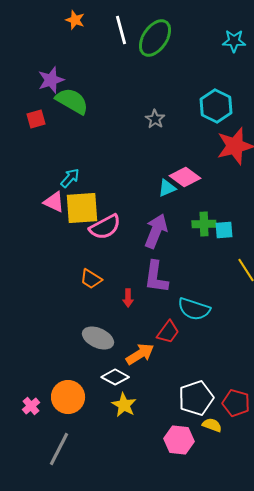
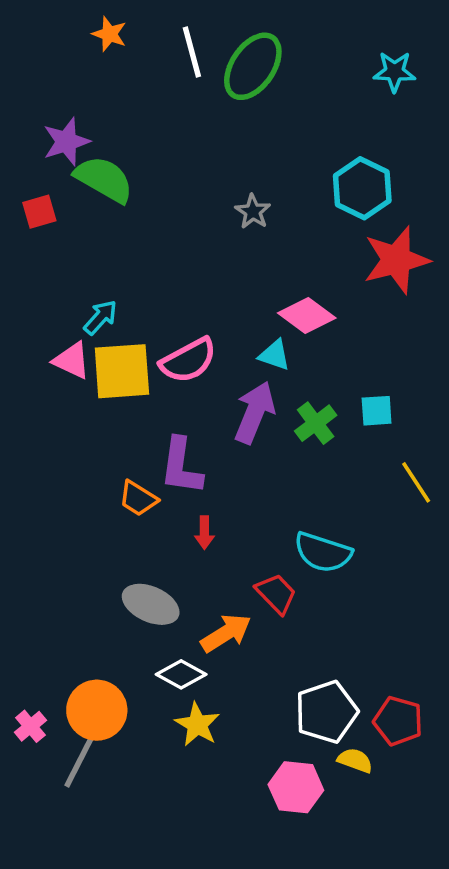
cyan triangle: (167, 188) -> (274, 355), moved, turned 42
green cross: (204, 224) -> (316, 423), moved, turned -35
pink semicircle: (105, 227) -> (188, 360), moved
purple L-shape: (156, 277) -> (181, 466), moved
red trapezoid: (168, 332) -> (276, 594), turned -80
gray line: (59, 449) -> (81, 759), moved

